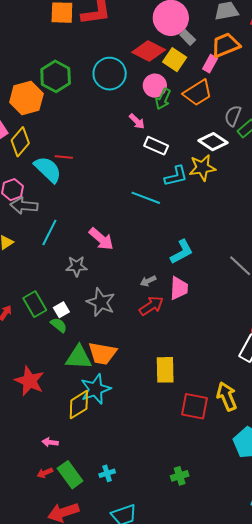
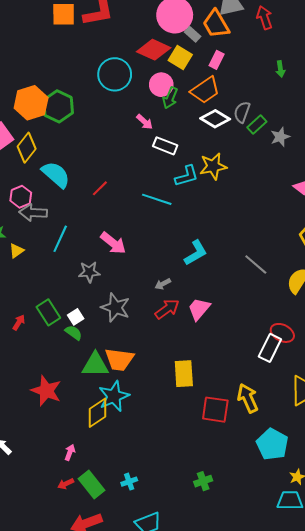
orange trapezoid: (225, 45) -> (216, 24), moved, turned -96
green hexagon: (56, 76) -> (58, 106), moved
white diamond: (213, 142) -> (215, 119), moved
red line: (64, 157) -> (100, 188), moved, turned -48
pink trapezoid: (179, 288) -> (199, 309), moved, turned -140
pink arrow: (50, 442) -> (70, 452), turned 105

